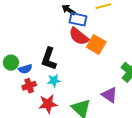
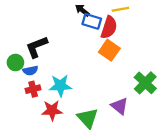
red semicircle: (79, 36) -> (109, 27), moved, turned -115
black L-shape: (49, 59) -> (37, 47), moved, turned 45
cyan star: (54, 81) -> (60, 86), size x1.5

